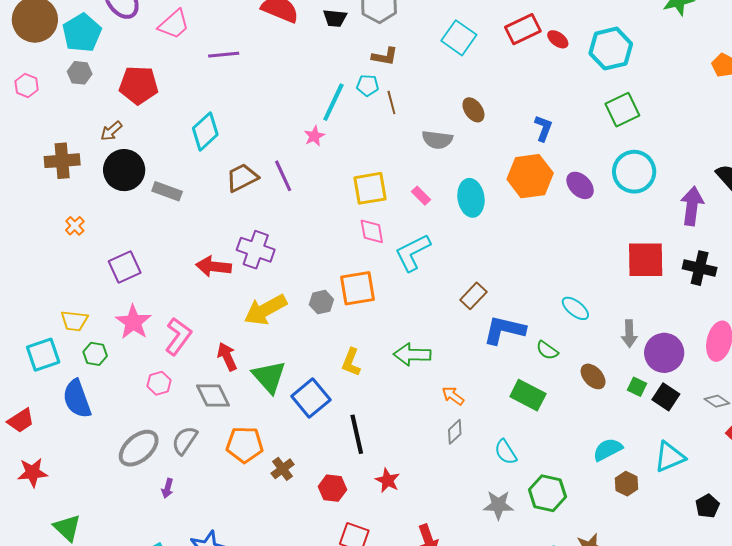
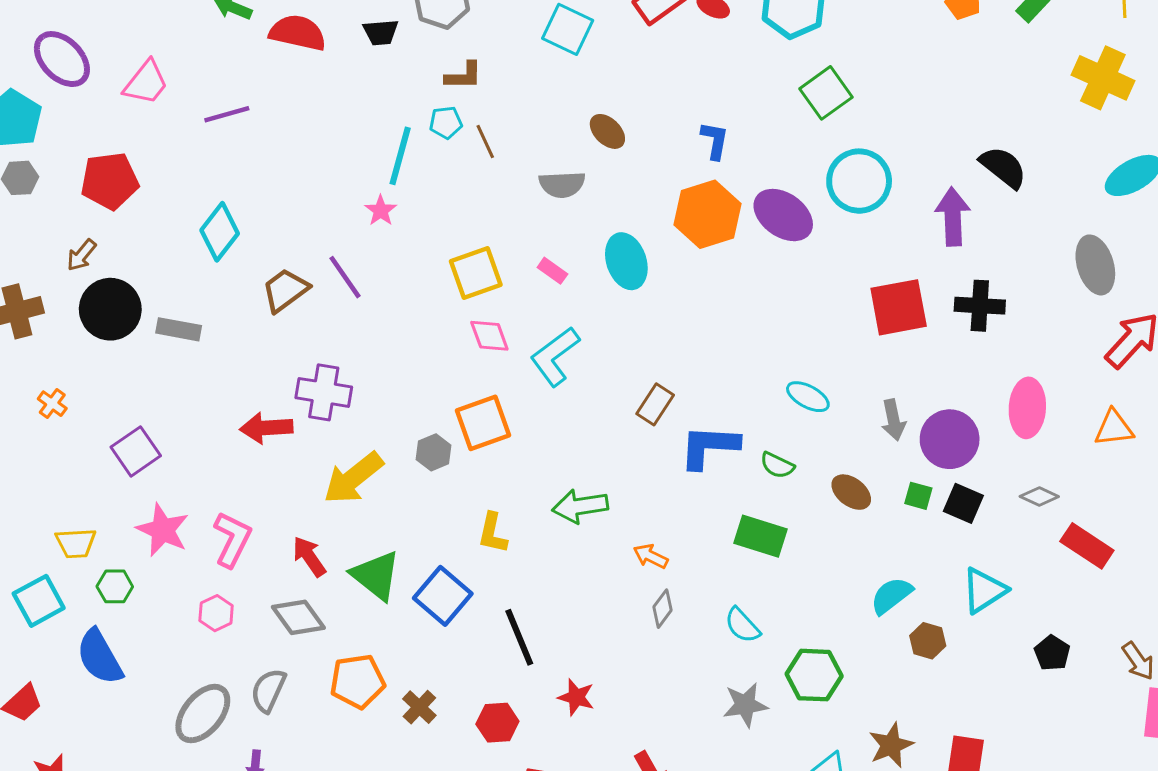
purple ellipse: (580, 185) -> (783, 215), size x1.4

